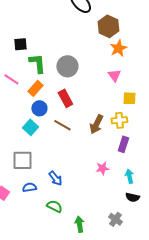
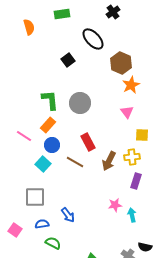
black square: (20, 44) -> (68, 60), moved, turned -32
pink line: (11, 79) -> (24, 136), moved
red rectangle: (65, 98) -> (88, 142), moved
cyan arrow: (129, 176) -> (132, 215), moved
black semicircle: (132, 197) -> (145, 247), moved
green semicircle: (54, 206) -> (53, 243), moved

